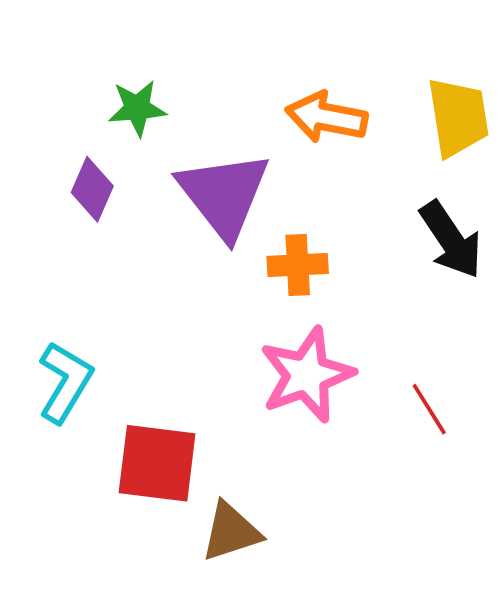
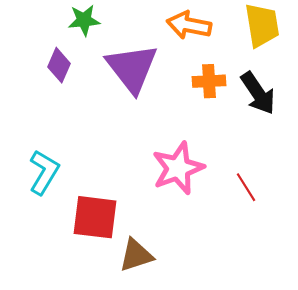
orange cross: (298, 265) -> (209, 81), moved

